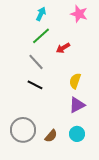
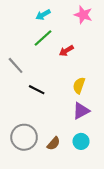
cyan arrow: (41, 14) -> (43, 15), turned -144
gray line: (36, 62) -> (16, 65), moved

